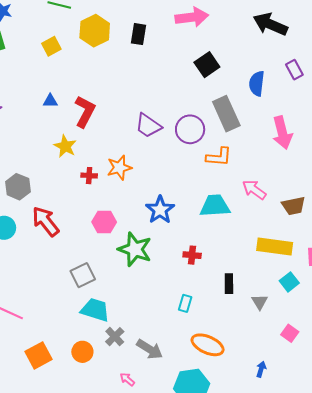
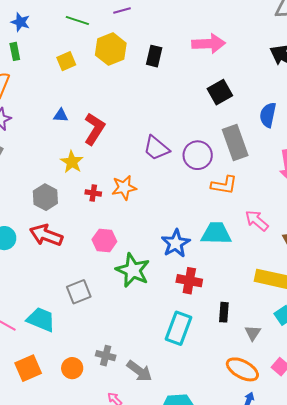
gray hexagon: (18, 187) -> (45, 197), moved
blue star: (160, 210) -> (176, 243), moved
red arrow: (46, 221) -> (46, 235), turned -36
red cross: (192, 255) -> (189, 281), size x1.4
cyan rectangle: (185, 303) -> (178, 328), size x1.8
cyan trapezoid: (95, 310) -> (41, 319), moved
gray cross: (115, 337) -> (106, 356), turned -36
orange ellipse: (208, 345) -> (242, 369), moved

